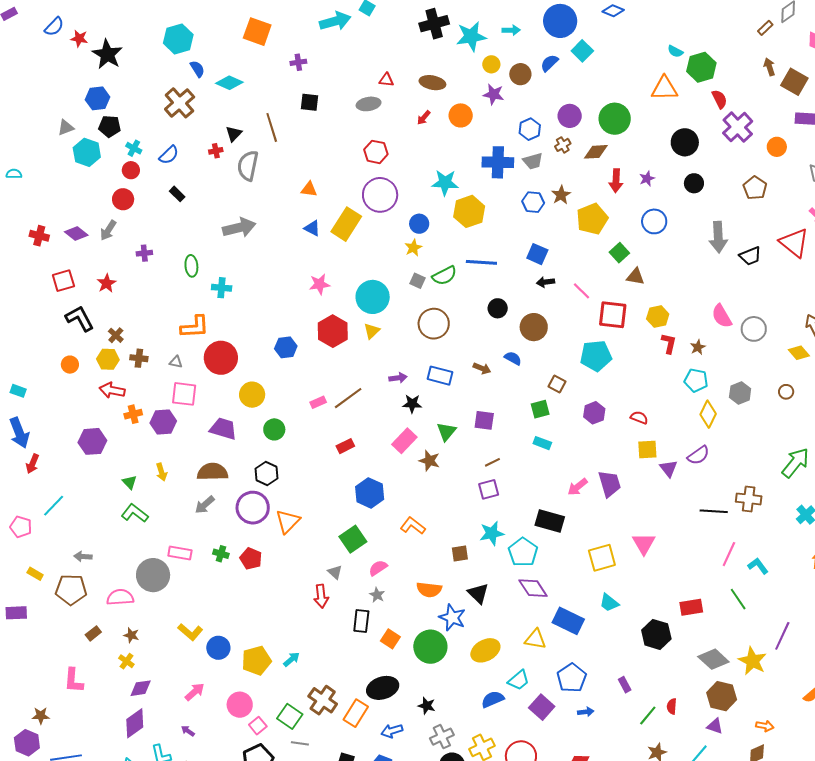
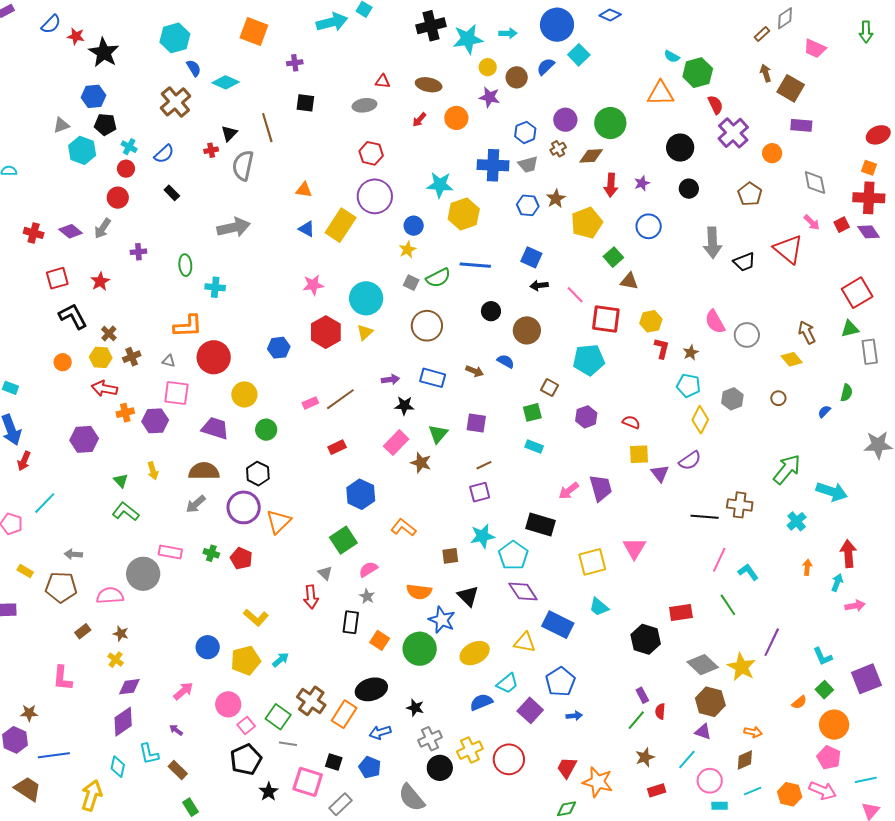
brown cross: (139, 358) -> (132, 357), turned -30
yellow L-shape: (190, 632) -> (256, 618), moved
purple rectangle: (625, 685) -> (642, 695), moved

